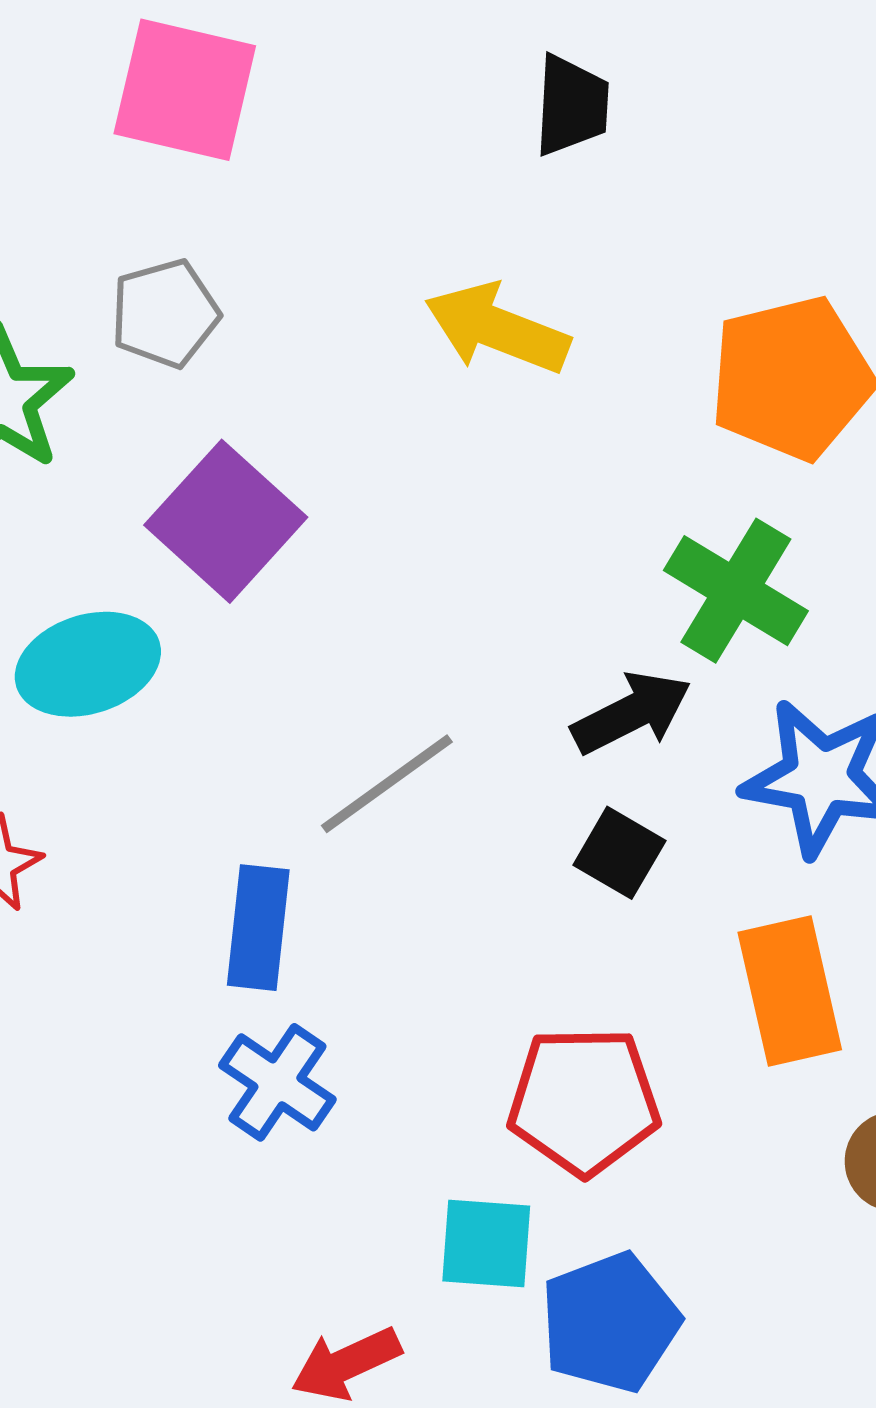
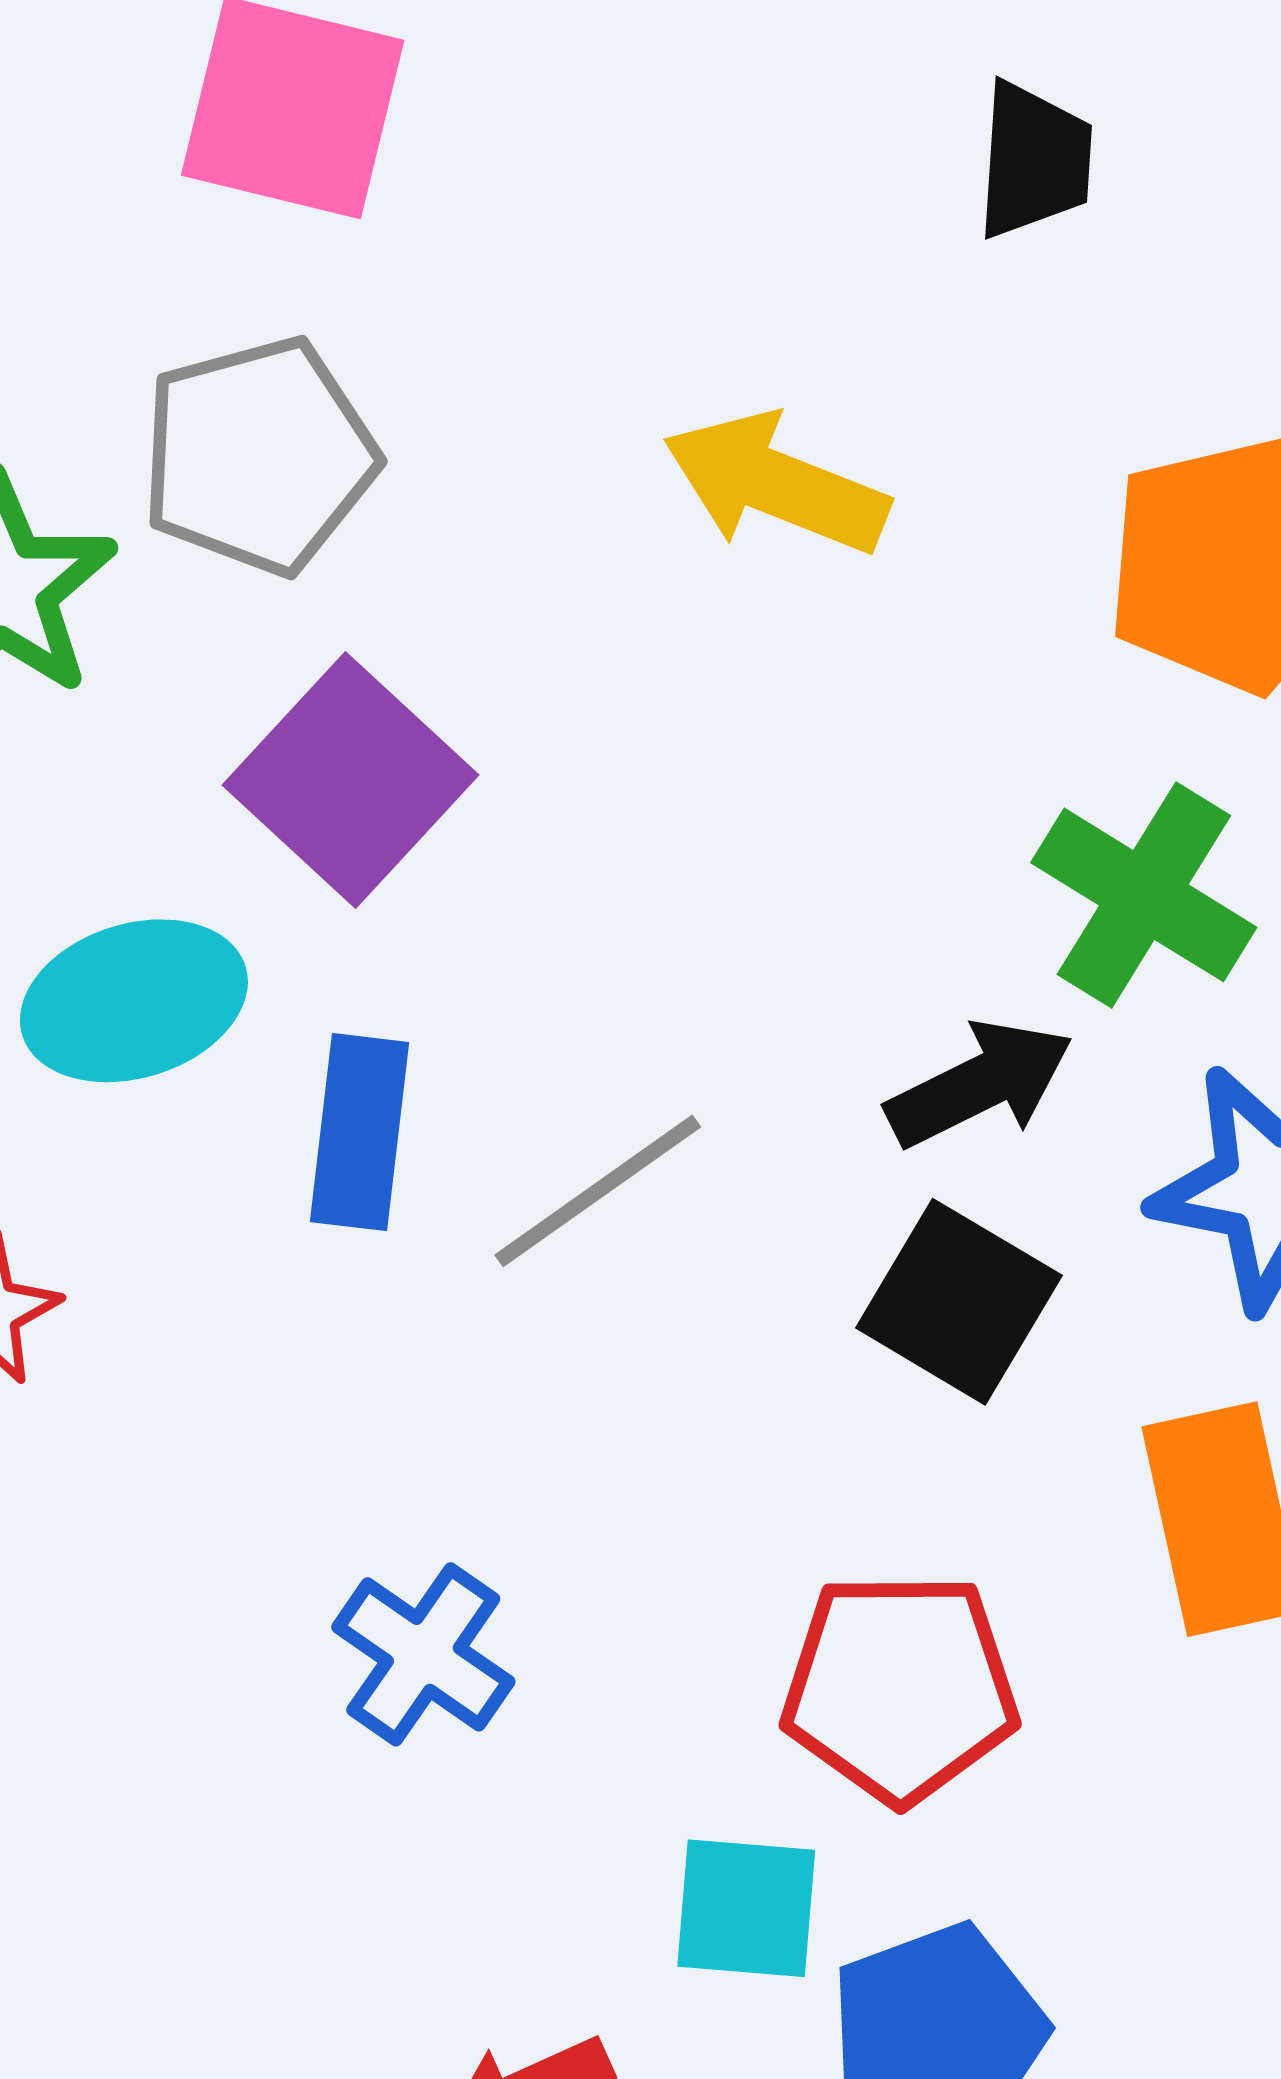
black trapezoid: (572, 105) -> (1034, 160), moved
gray pentagon: (165, 314) -> (259, 456), size x1.4
black square: (619, 853) -> (959, 1302), size x1.4
blue rectangle: (258, 928) -> (360, 1132), moved

